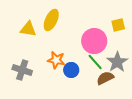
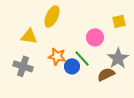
yellow triangle: (28, 29) -> (29, 36), moved
pink circle: (94, 41) -> (95, 37), size x0.7
green line: (95, 62) -> (82, 58), moved

